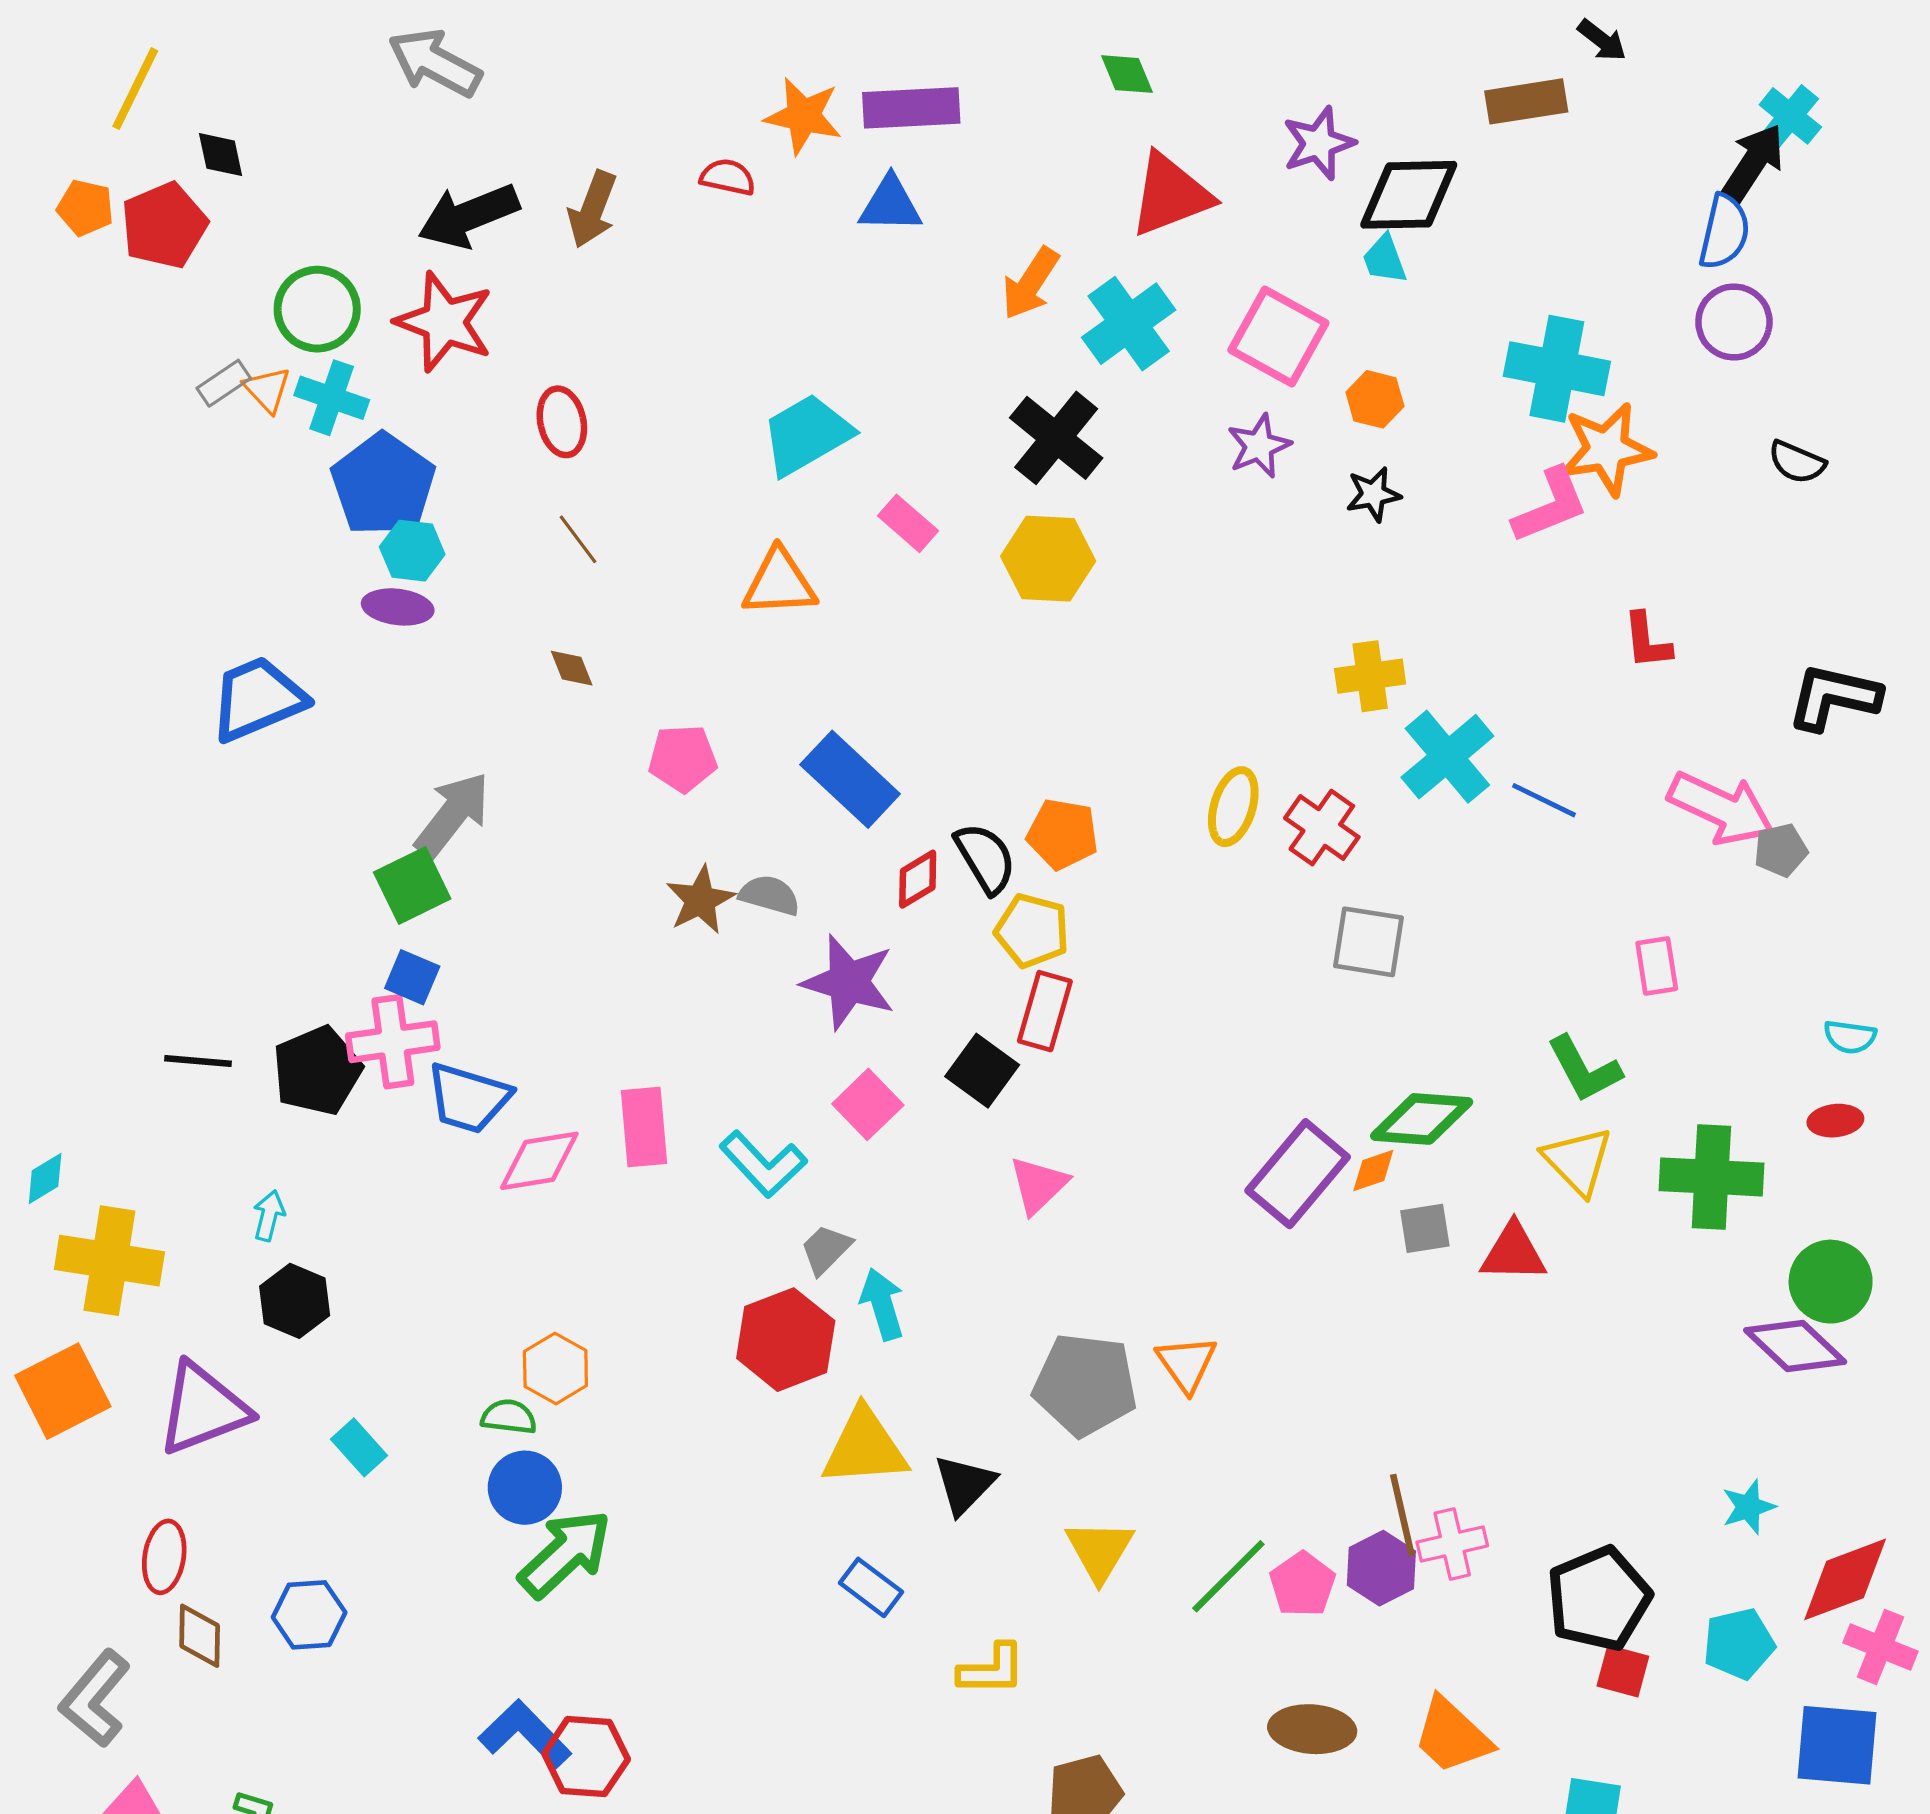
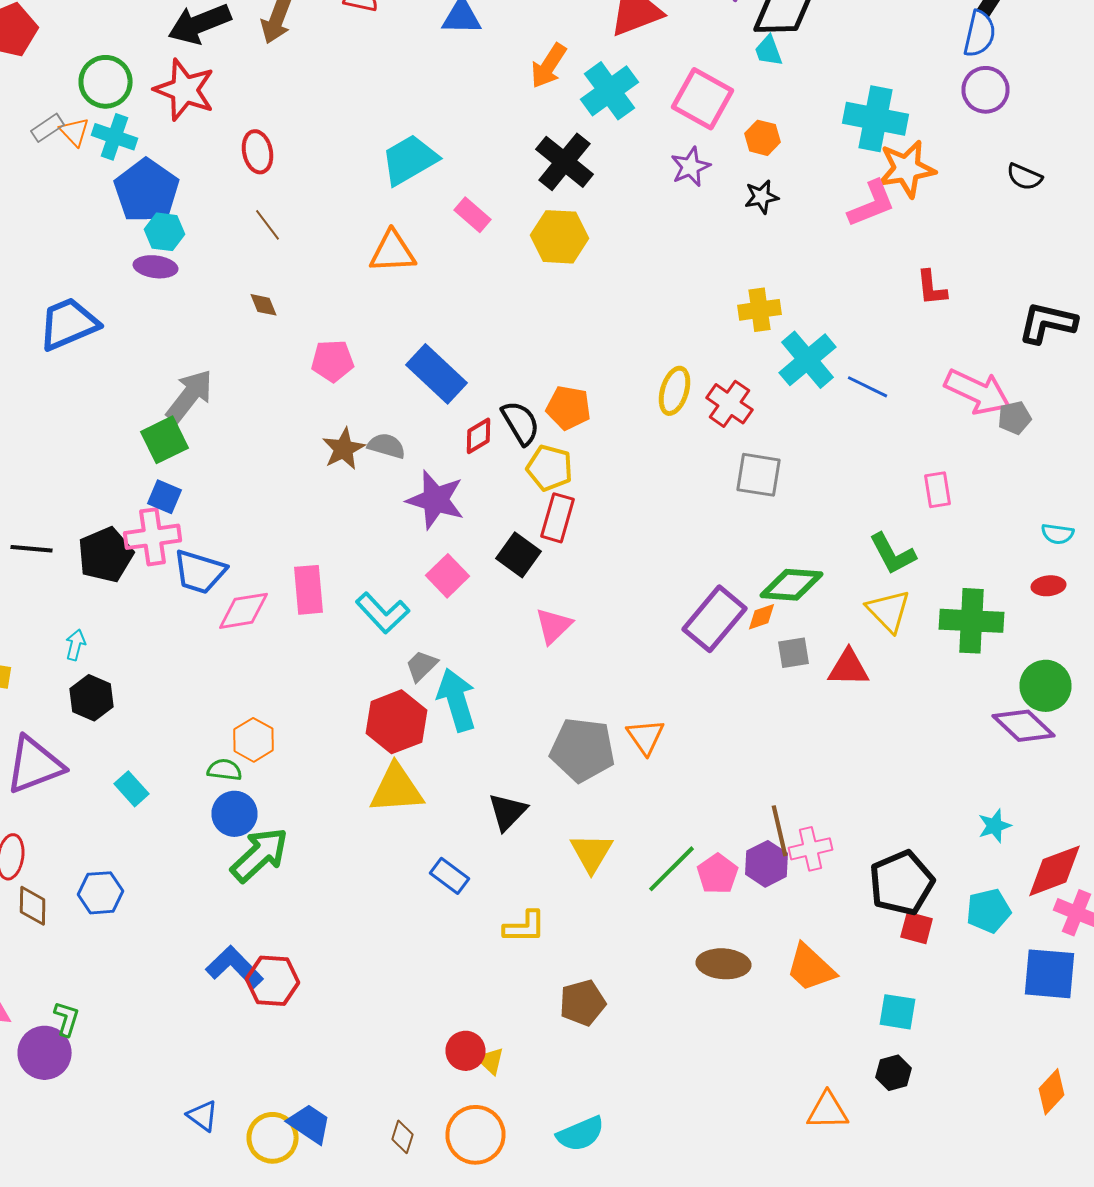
cyan arrow: (882, 1304) -> (456, 700), size x1.4
yellow triangle: (865, 1447) -> (396, 789), moved

